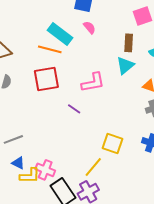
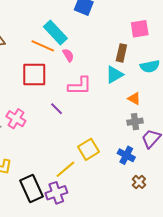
pink semicircle: (89, 27) -> (68, 55), moved
yellow square: (113, 144) -> (89, 149), turned 30
pink cross: (45, 170) -> (16, 119), moved

